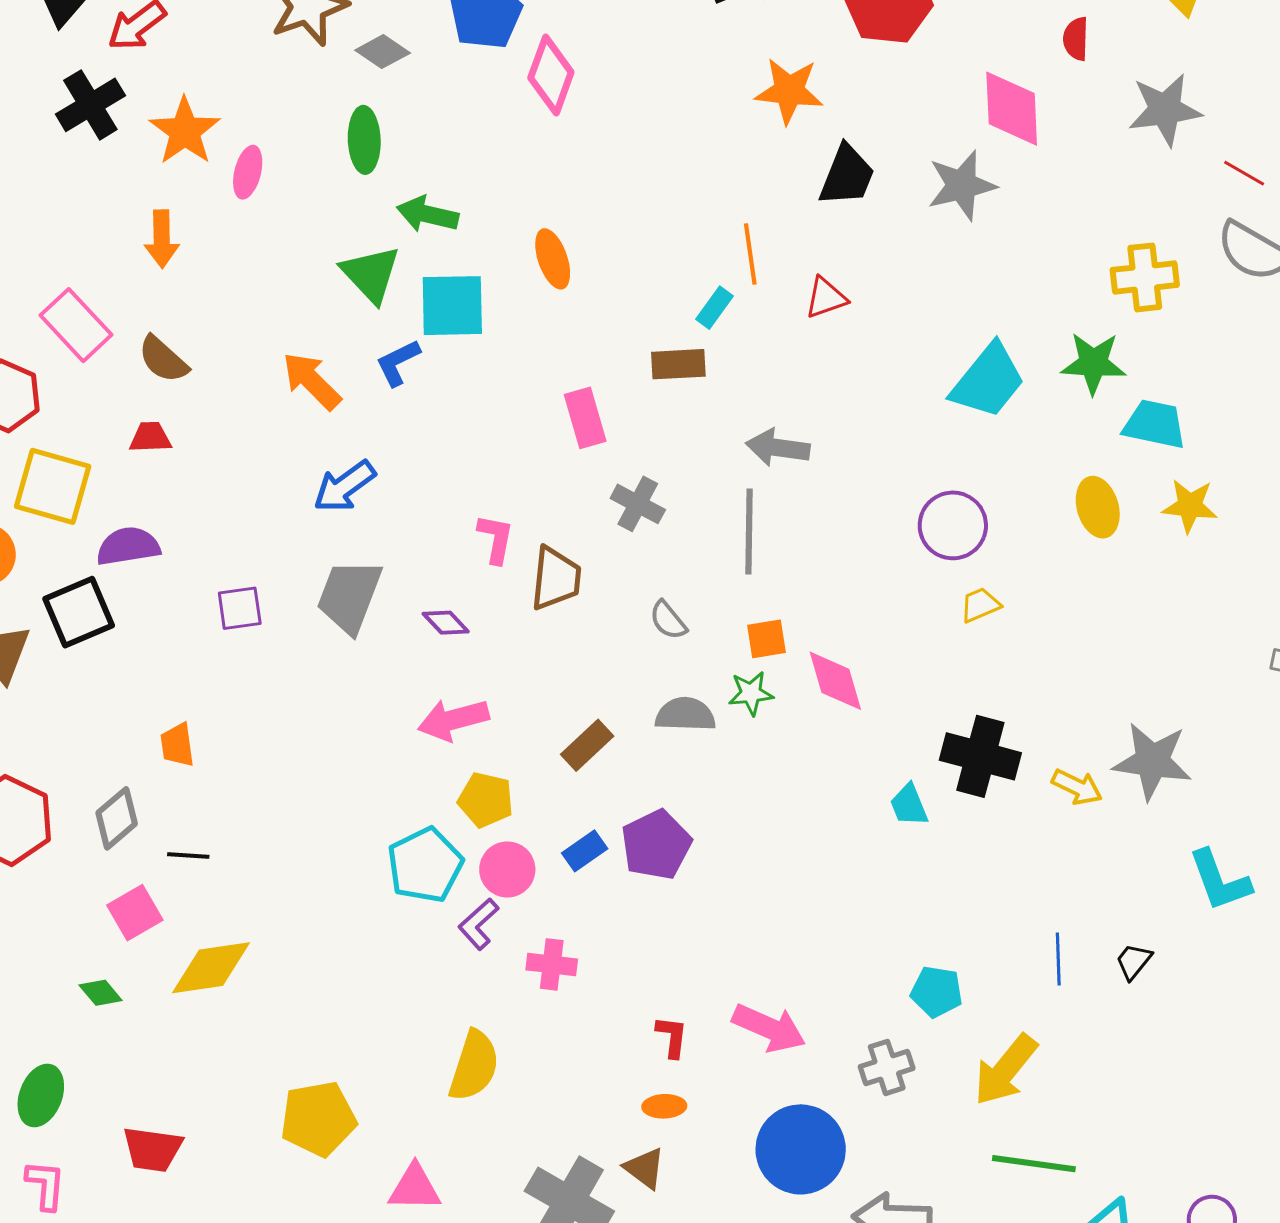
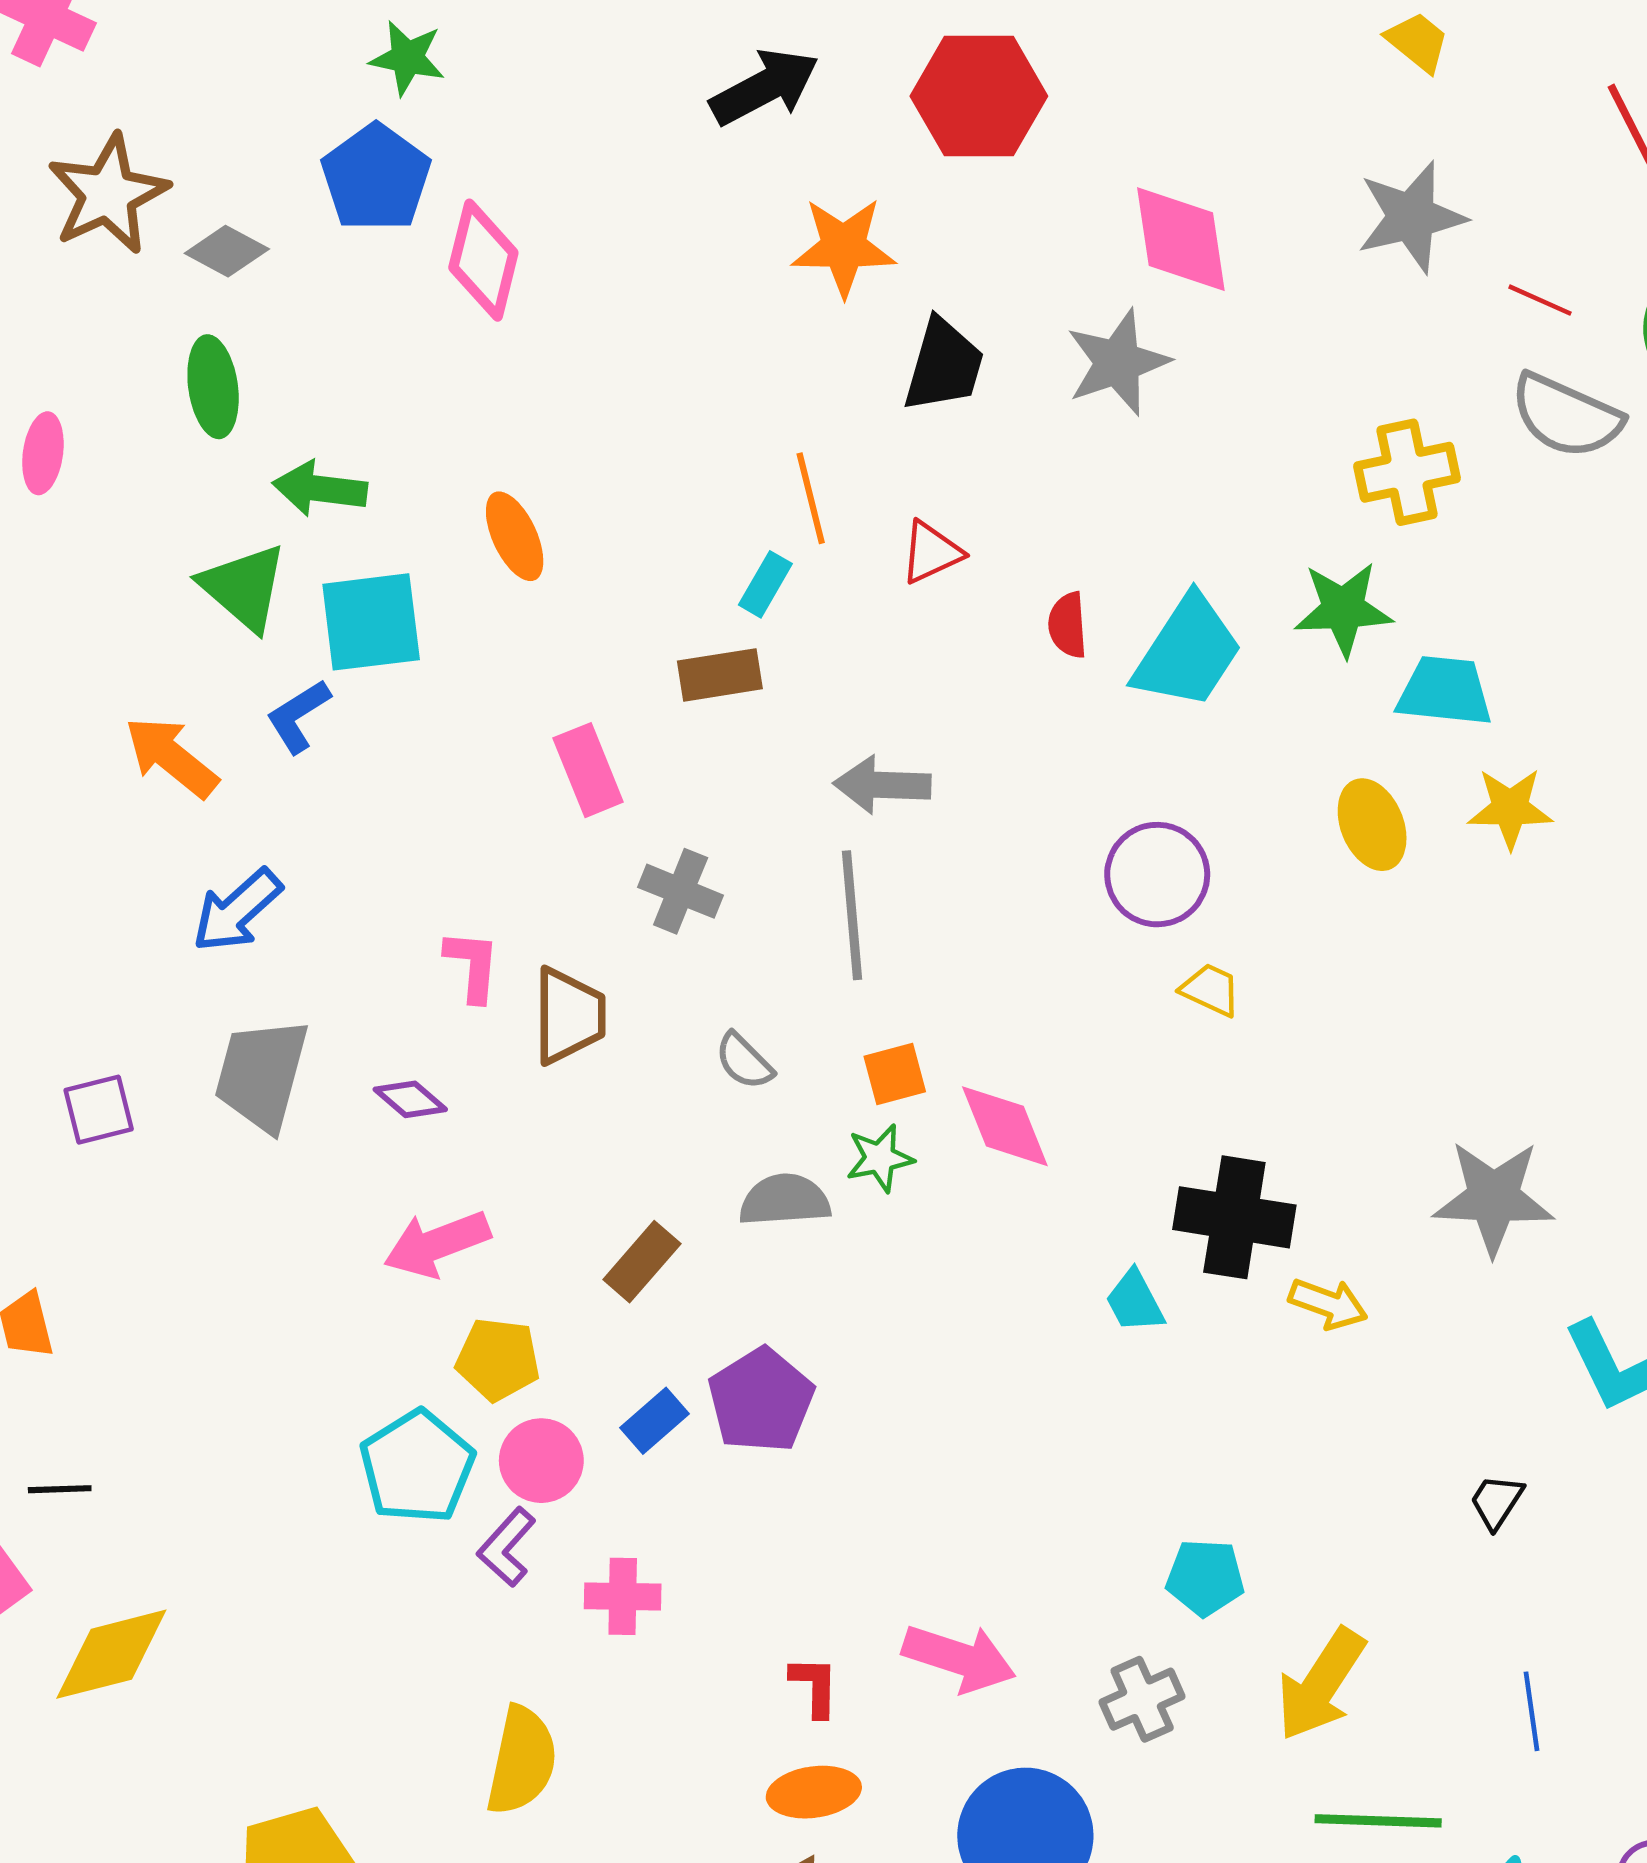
red semicircle: (1076, 39) -> (1068, 625), moved
yellow trapezoid: (980, 605) -> (1211, 990), turned 54
yellow arrow: (1077, 787) -> (1328, 1304), moved
blue line: (1058, 959) -> (1532, 1711), moved
orange ellipse: (664, 1106) -> (814, 1792), size x1.4

